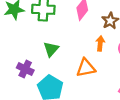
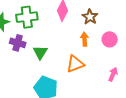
purple cross: (25, 69) -> (18, 43), moved

